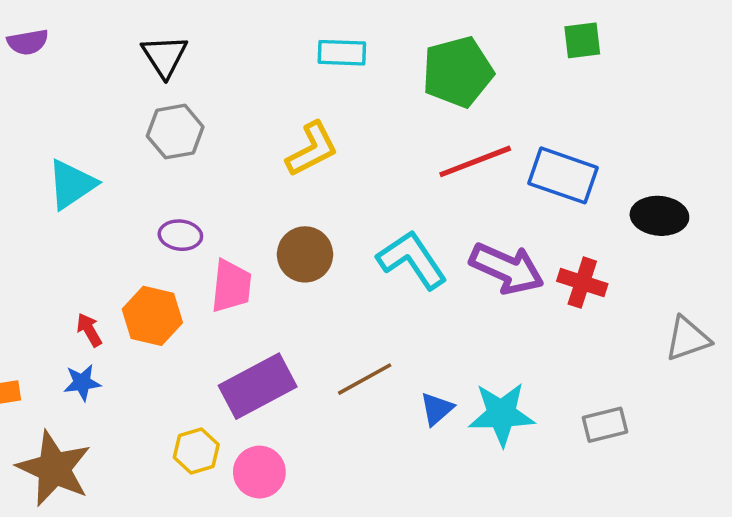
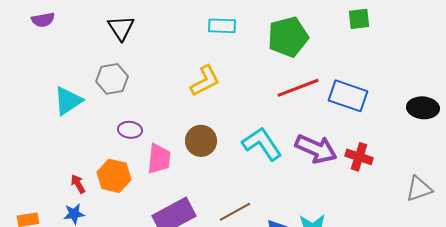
gray hexagon: (175, 132) -> (112, 79), moved
black ellipse: (659, 216) -> (423, 108), moved

